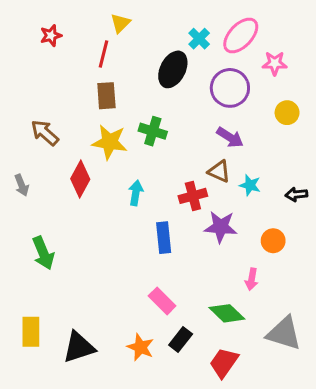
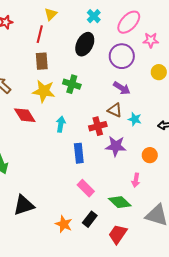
cyan cross: (199, 39) -> (94, 16), moved
red diamond: (80, 179) -> (25, 115), turned -60
pink rectangle: (162, 301) -> (86, 188), moved
black triangle: (79, 347) -> (24, 205), moved

